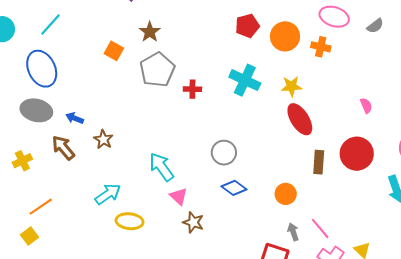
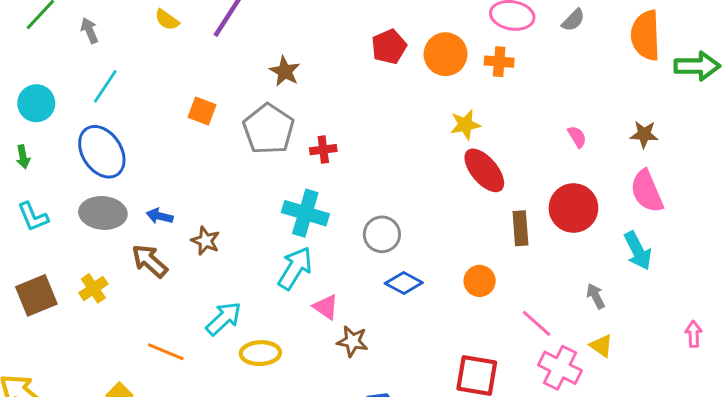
brown star: (150, 32) -> (285, 71), moved
cyan cross: (245, 80) -> (305, 213), moved
cyan arrow: (161, 167) -> (295, 268), turned 76
orange line: (41, 207) -> (166, 352), moved, turned 65
gray arrow: (293, 232) -> (596, 296), moved

